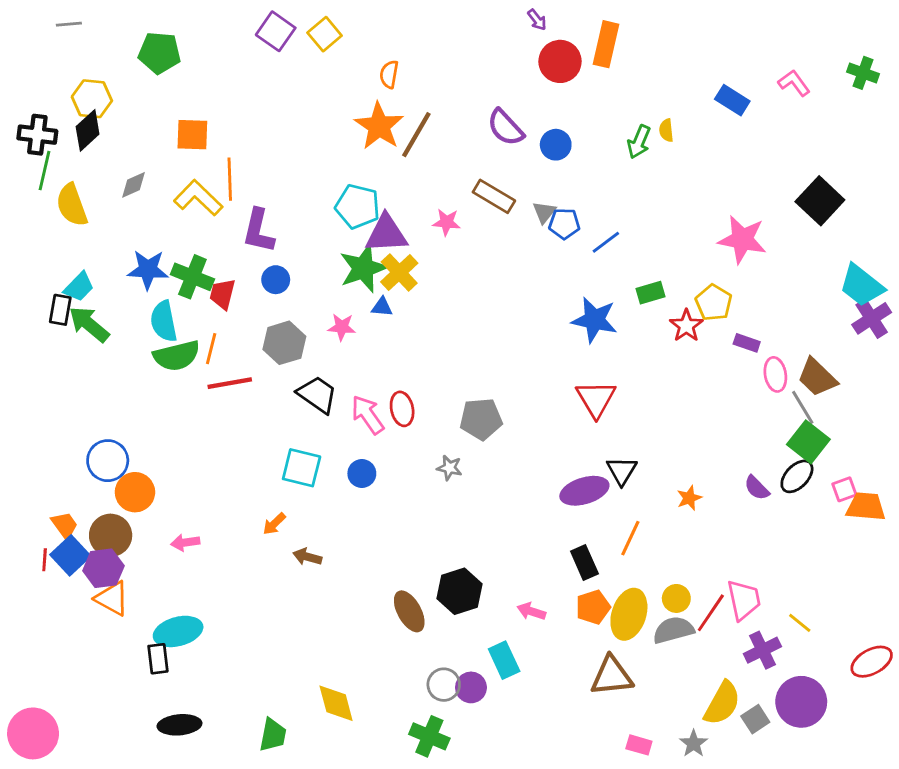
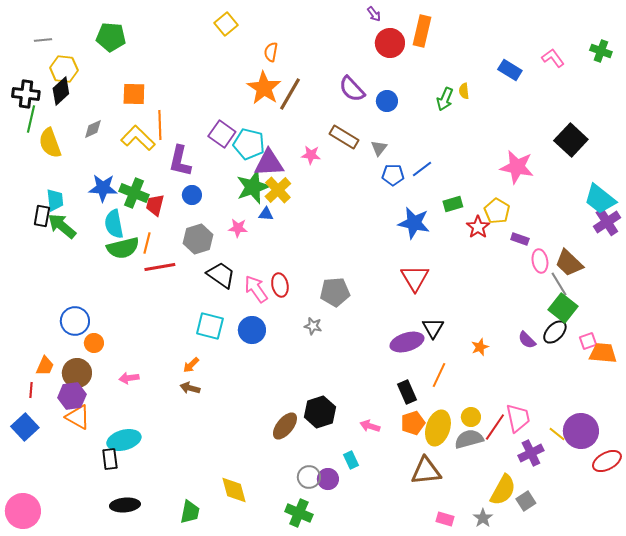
gray line: (69, 24) -> (43, 40), moved
purple square: (276, 31) -> (222, 134), moved
blue pentagon: (564, 224) -> (393, 175), moved
cyan trapezoid: (79, 287) -> (55, 200), turned -50
blue circle: (362, 474) -> (252, 330), size x1.4
orange circle: (135, 492) -> (94, 343), size x0.7
orange trapezoid: (65, 525) -> (45, 366), turned 60
blue square: (70, 555) -> (25, 427), moved
brown arrow: (307, 557) -> (190, 388), moved
brown ellipse: (409, 611) -> (285, 426), turned 68
cyan rectangle: (504, 660) -> (351, 460), size x0.7
purple circle: (801, 702) -> (581, 431), moved

